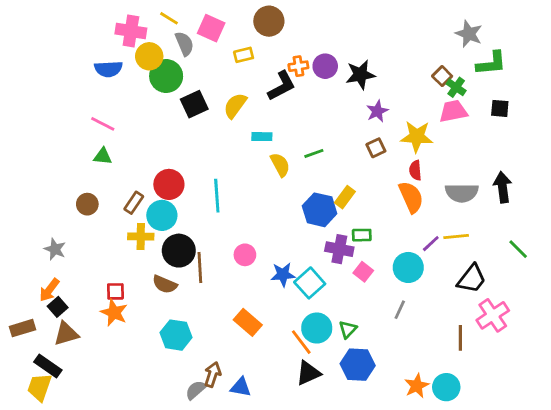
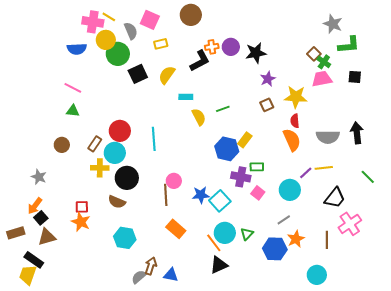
yellow line: (169, 18) -> (109, 17), moved
yellow rectangle: (244, 55) -> (161, 44), moved
brown line: (200, 267) -> (166, 195), moved
gray line: (400, 310) -> (284, 220), turned 32
blue hexagon: (358, 365) -> (275, 249), moved
orange star: (417, 386) -> (296, 239), moved

